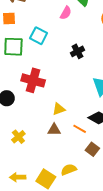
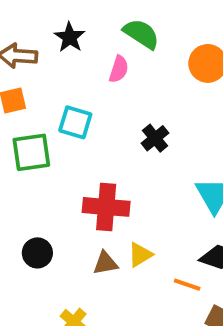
red cross: (33, 80) -> (106, 207), moved
brown triangle: (54, 130) -> (105, 263), moved

